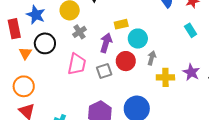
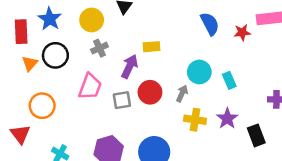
cyan rectangle: (191, 30) -> (229, 80), moved
cyan circle: (138, 39) -> (199, 72), moved
orange circle: (24, 86) -> (42, 106), moved

